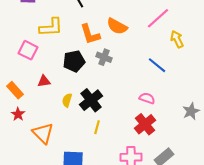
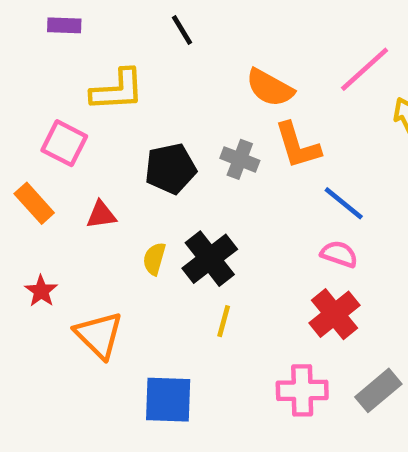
orange L-shape: (90, 34) -> (298, 146), moved
blue line: (157, 65) -> (344, 203), moved
orange rectangle: (15, 90) -> (34, 203), moved

